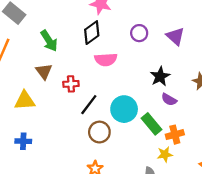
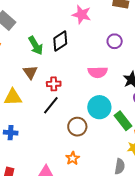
black diamond: (92, 33) -> (60, 41), moved
pink semicircle: (106, 60) -> (98, 72), moved
black line: (89, 105) -> (51, 105), moved

